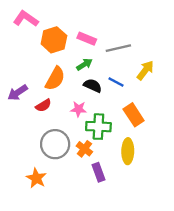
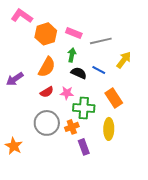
green arrow: (84, 64) -> (72, 55), turned -48
red semicircle: (43, 105) -> (47, 92), moved
orange cross: (84, 149) -> (72, 127), turned 32
orange star: (36, 178) -> (14, 146), moved

